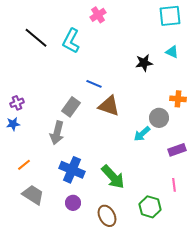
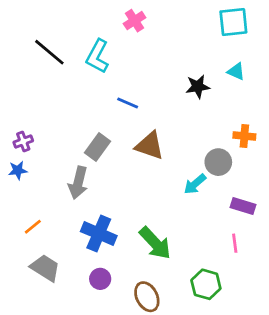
blue line: (94, 84) -> (128, 103), moved
purple rectangle: (177, 150) -> (243, 206), turned 36
pink line: (174, 185) -> (235, 243), moved

